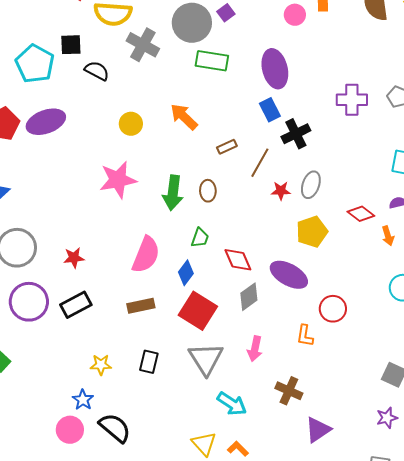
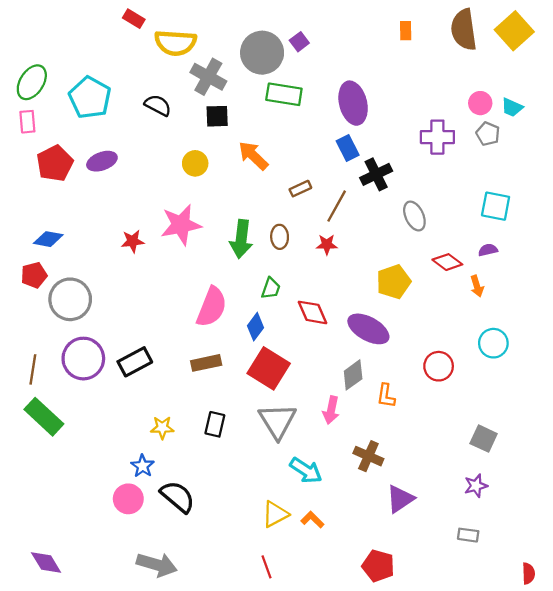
pink circle: (295, 15) -> (480, 103), moved
black square: (71, 45) -> (217, 116), moved
purple ellipse: (46, 122) -> (102, 161), size x0.7
gray ellipse: (311, 185) -> (414, 216), moved, turned -44
red star: (281, 191) -> (327, 244), moved
red star: (74, 258) -> (133, 241), moved
gray diamond: (249, 297) -> (353, 375), moved
red circle: (333, 309) -> (439, 366), moved
yellow triangle: (204, 444) -> (275, 514), turned 44

